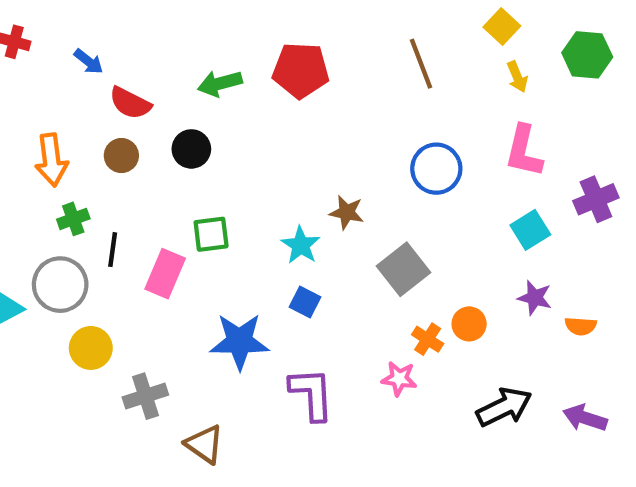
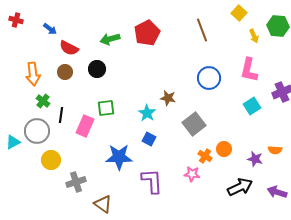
red pentagon: (301, 70) -> (147, 33), turned -30
yellow arrow: (517, 77) -> (254, 36), moved
green cross: (73, 219) -> (43, 101), turned -32
purple star: (535, 298) -> (255, 159), moved

